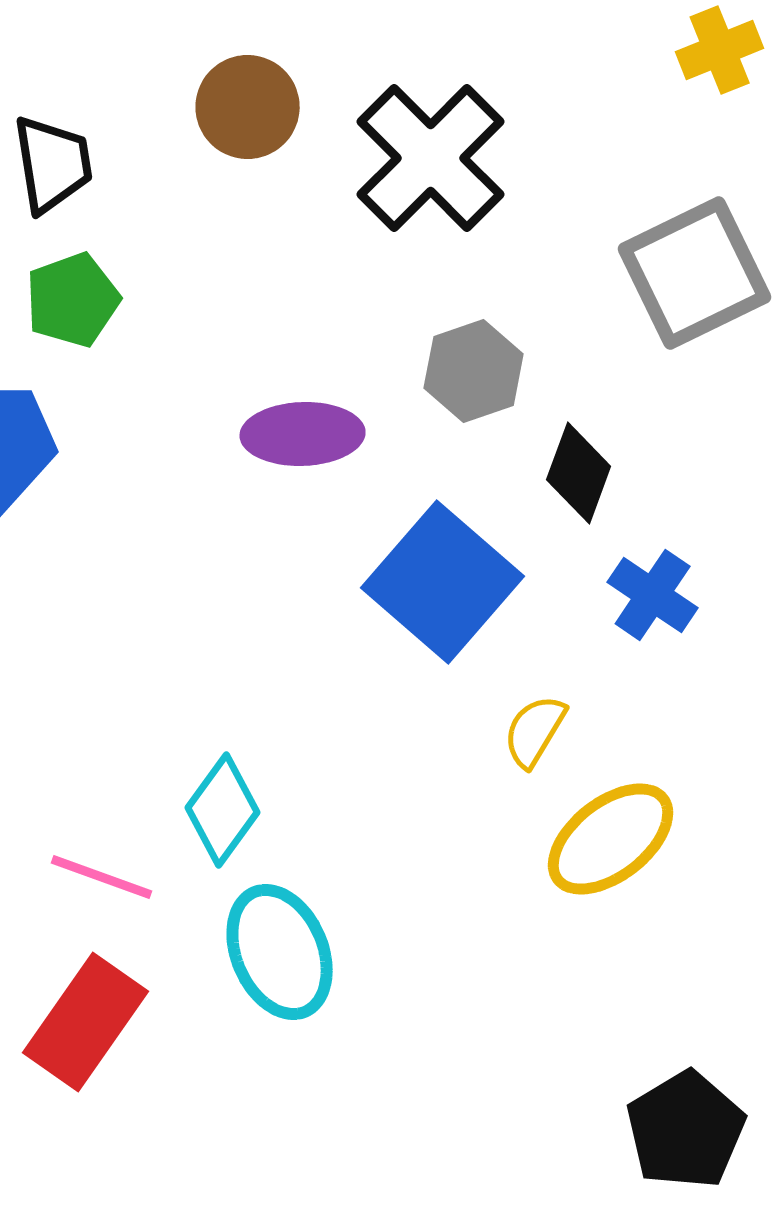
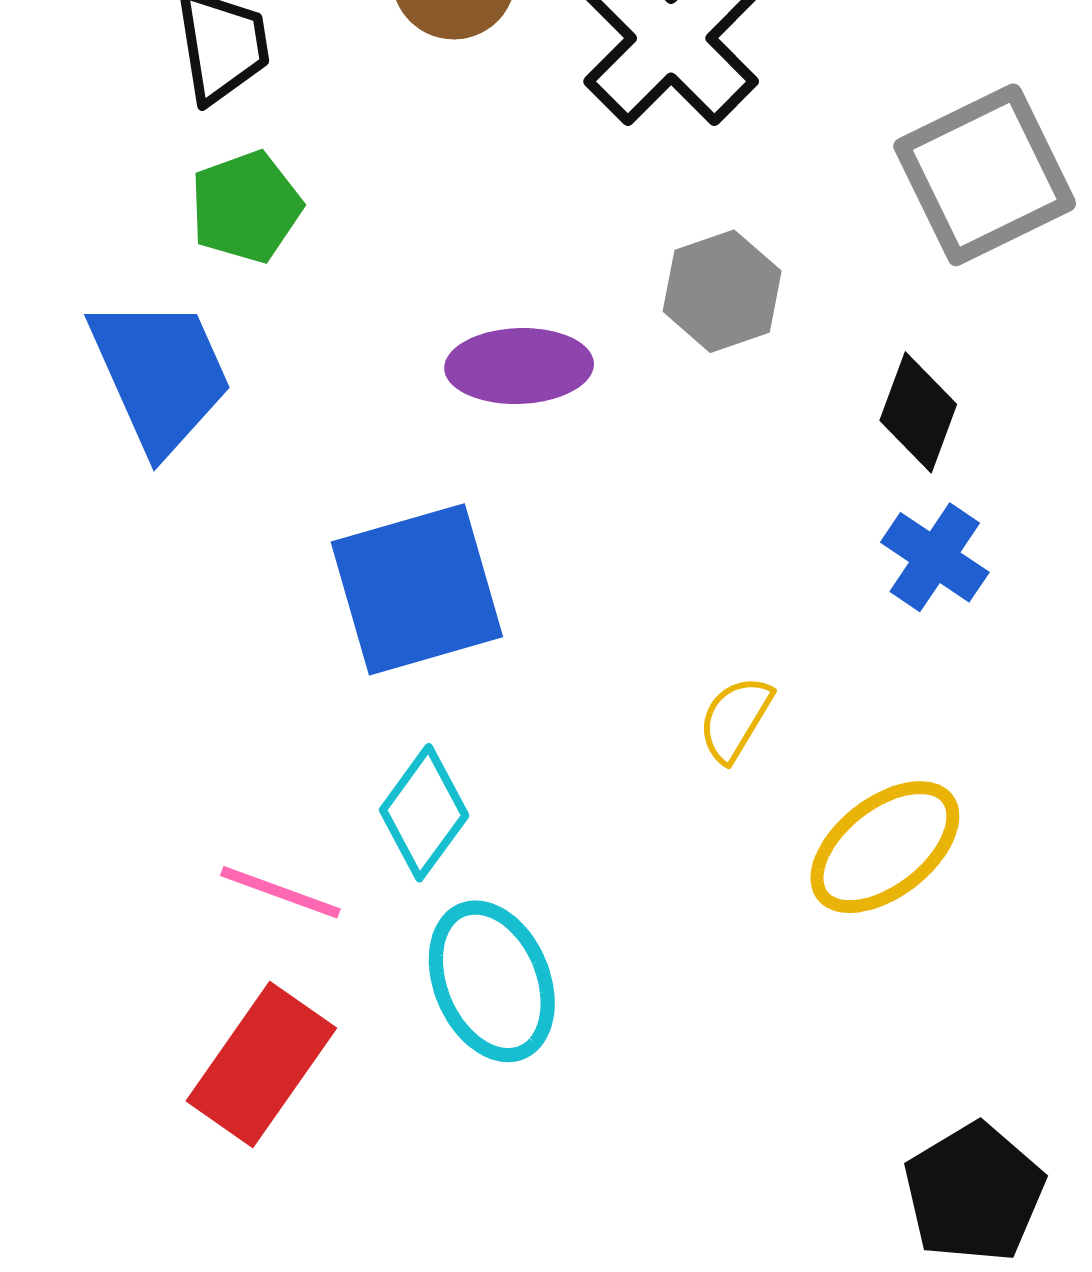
black diamond: (579, 473) -> (918, 412), moved
blue square: (443, 582) -> (417, 589), moved, turned 33
yellow semicircle: (535, 731) -> (735, 719), moved

